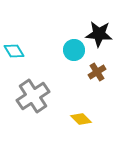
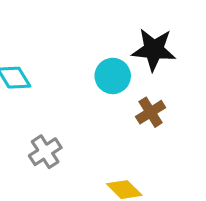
gray cross: (33, 96) -> (45, 152), size x0.6

